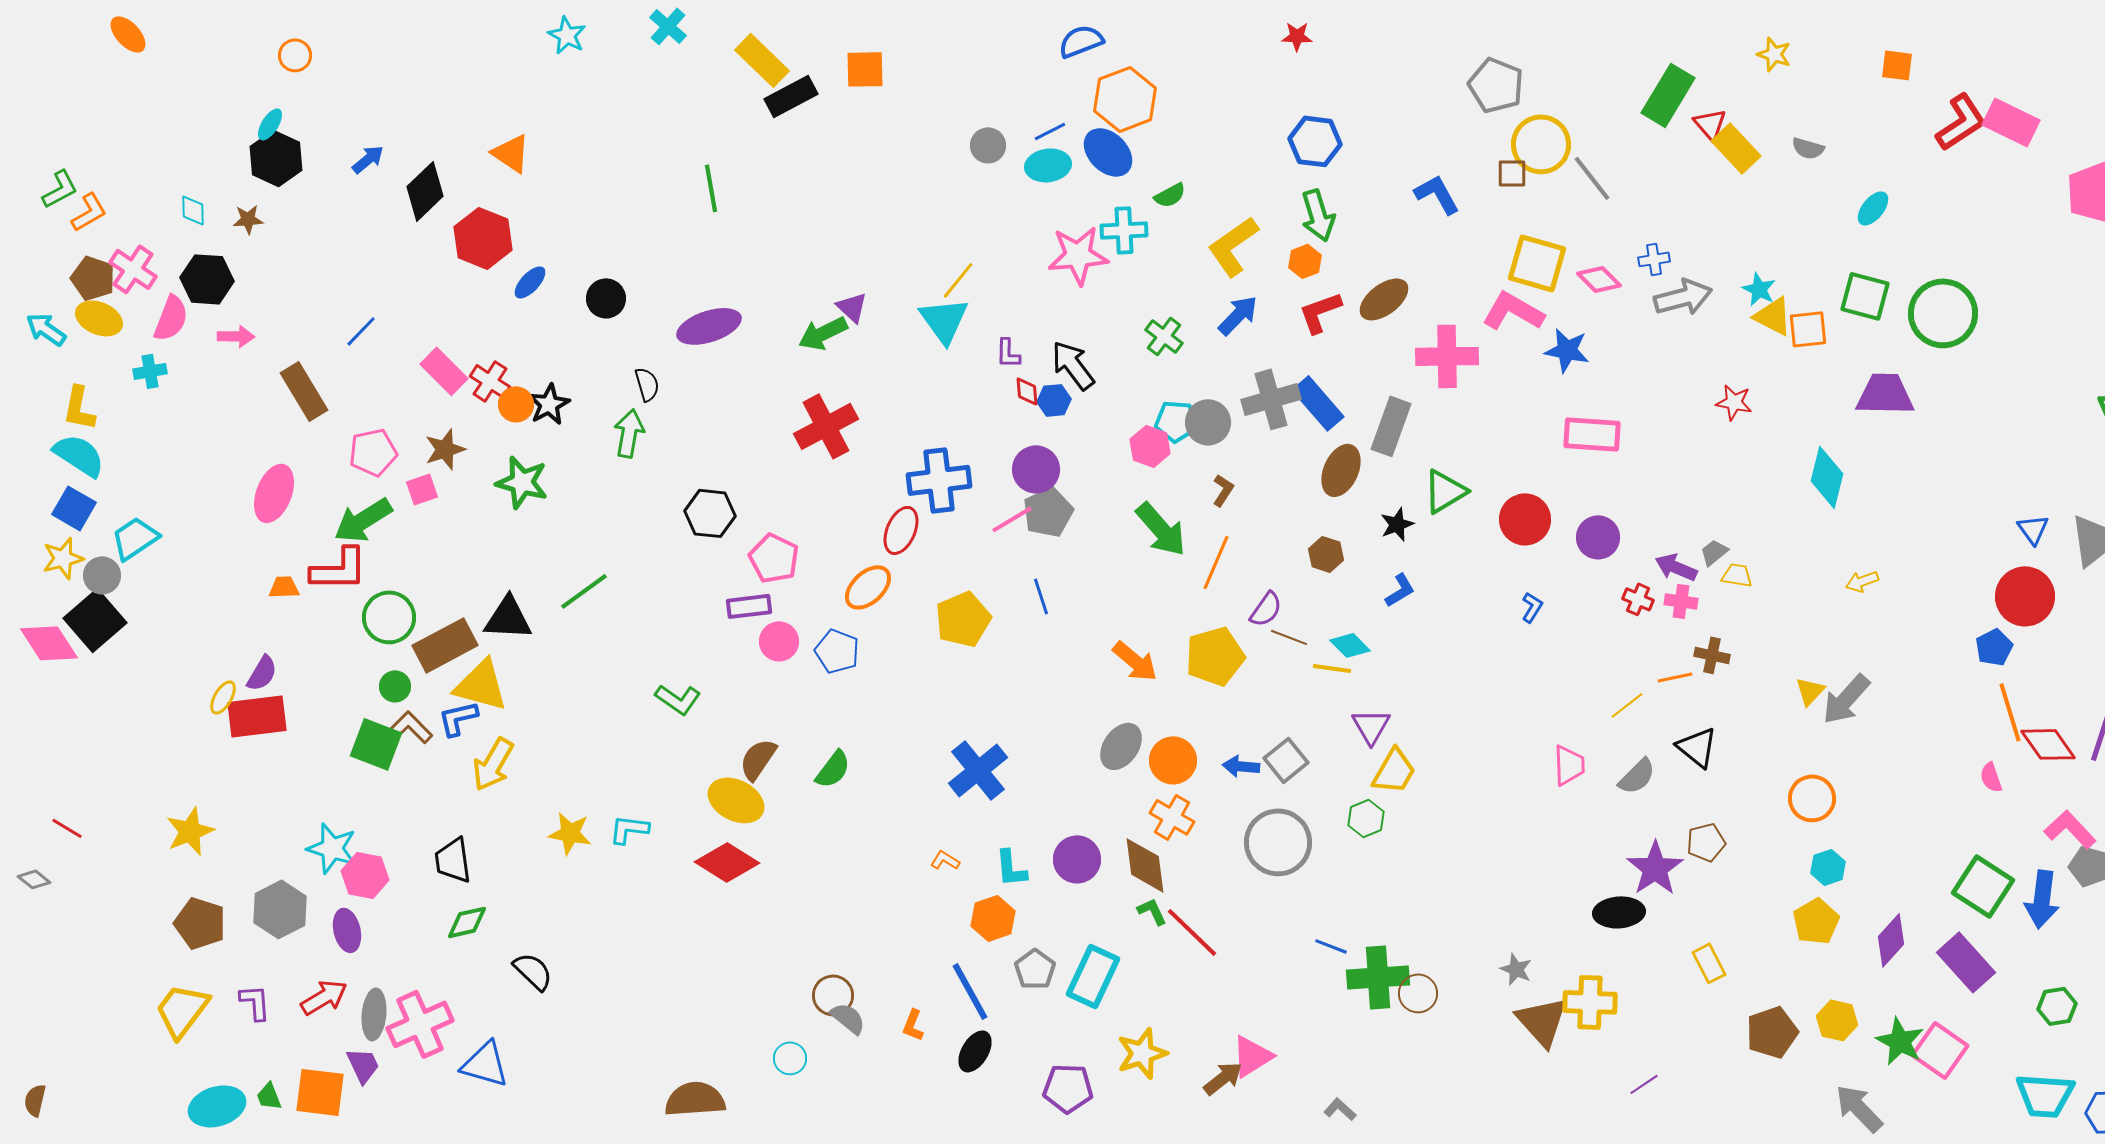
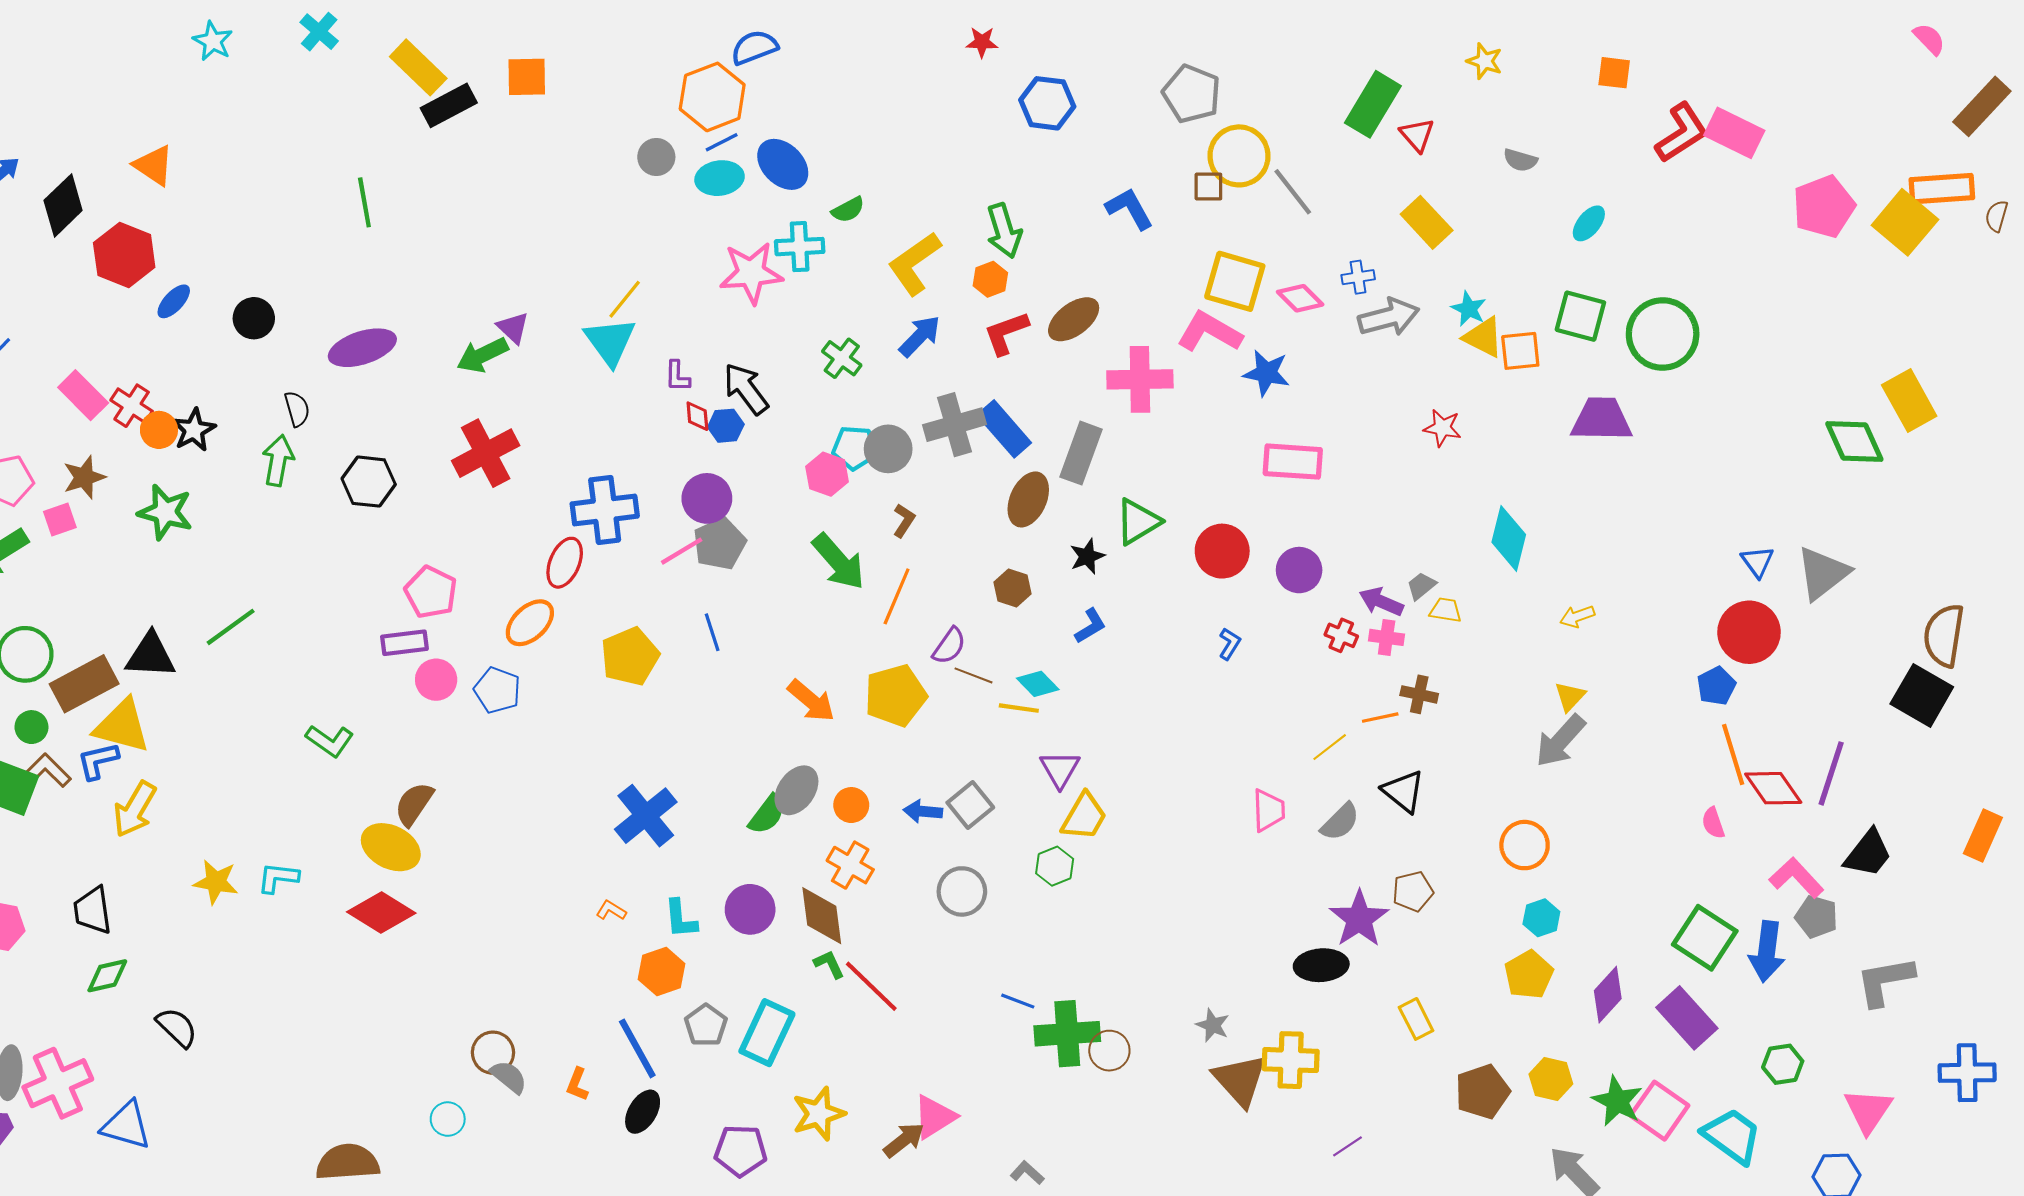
orange hexagon: (1125, 99) -> (712, 97), moved
blue hexagon: (1315, 141) -> (1047, 103), moved
yellow rectangle: (1736, 148) -> (1427, 222), moved
cyan diamond: (1827, 477) -> (1509, 538), moved
black hexagon: (710, 513) -> (369, 482), moved
yellow triangle: (1810, 691) -> (1570, 696), moved
orange circle: (1173, 760) -> (851, 805), size x0.7
green semicircle: (833, 769) -> (767, 815), moved
gray circle: (1278, 842) -> (962, 891), size x0.7
cyan trapezoid: (2045, 1095) -> (1732, 1136), moved, turned -148

